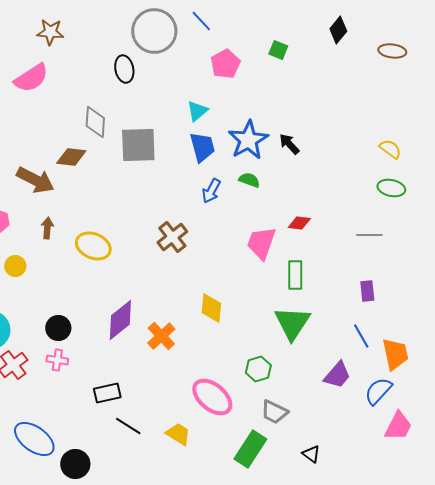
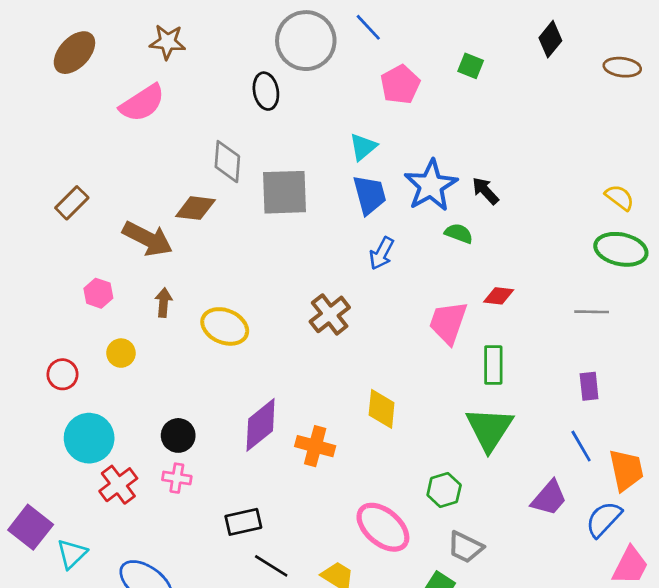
green semicircle: (249, 180) -> (459, 233), moved
green ellipse: (391, 188) -> (621, 249), size x1.4
orange cross: (161, 336) -> (315, 446), turned -32

